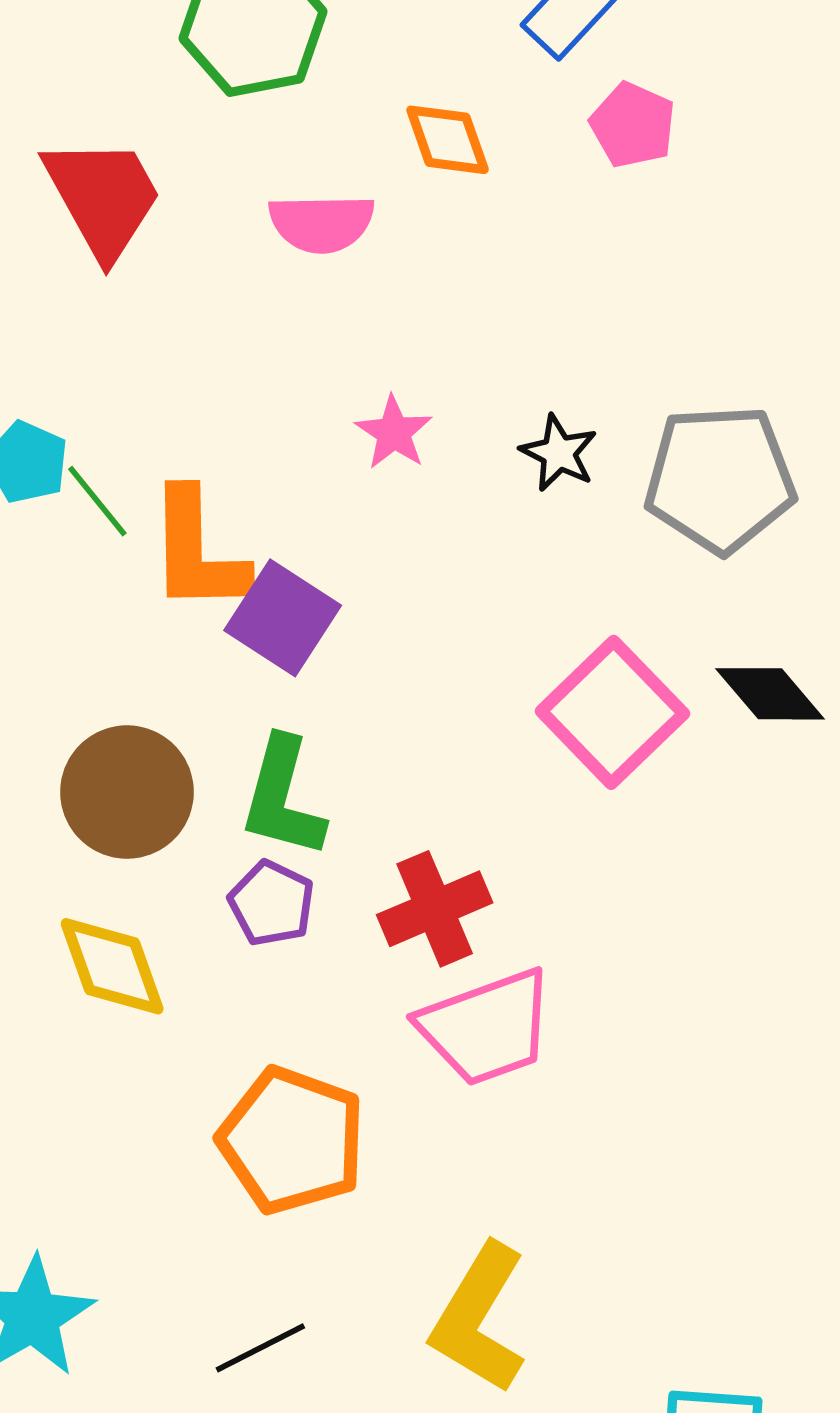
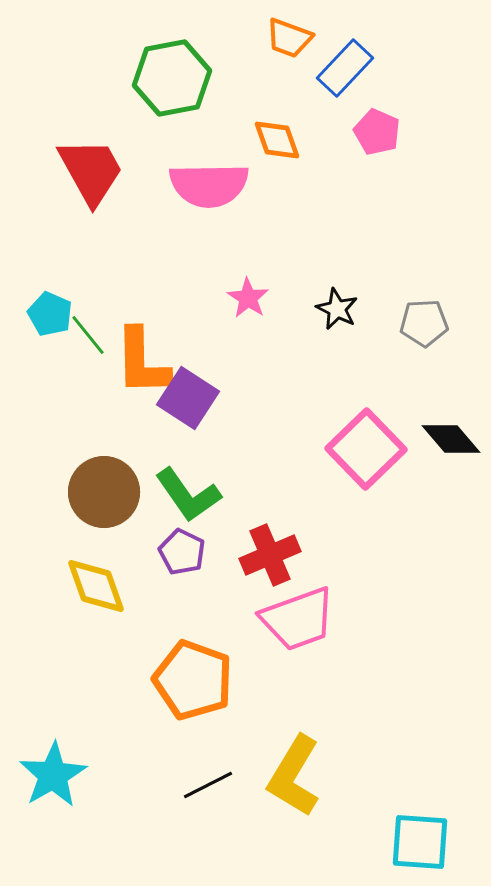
pink semicircle: (322, 223) -> (209, 185), size x1.4
gray pentagon: (720, 479) -> (424, 323), size x0.6
green L-shape: (283, 798) -> (188, 495), turned -50
black line: (260, 1348) -> (208, 785), moved

